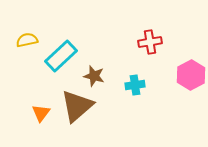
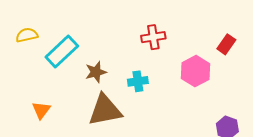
brown star: (94, 76) -> (96, 72), turned -30
brown triangle: (77, 106) -> (105, 110), moved, turned 30

